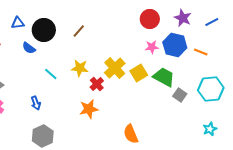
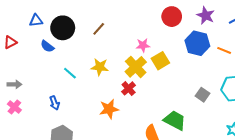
pink star: (152, 47) -> (143, 45), moved
yellow square: (139, 73) -> (160, 61), moved
green trapezoid: (164, 77) -> (175, 120), moved
red cross: (97, 84) -> (129, 88), moved

